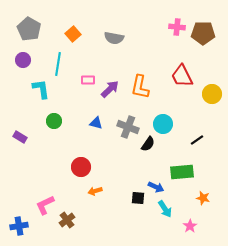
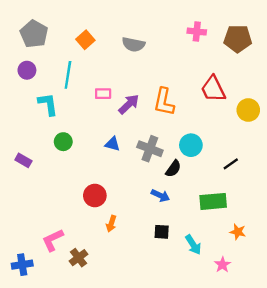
pink cross: (177, 27) -> (197, 32), moved
blue arrow: (156, 187) -> (160, 196), moved
orange arrow: (95, 191) -> (111, 224), turned -56

